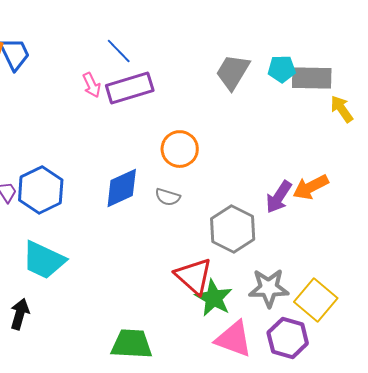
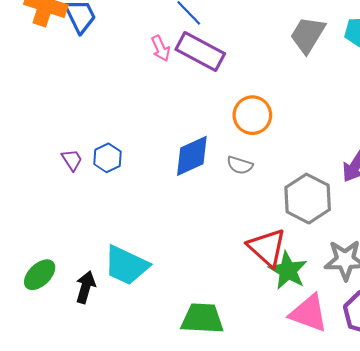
purple rectangle: (130, 88) -> (200, 52), turned 45
blue hexagon: (41, 190) -> (107, 158), size x0.6
cyan trapezoid: (44, 260) -> (126, 265), moved

